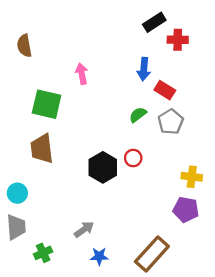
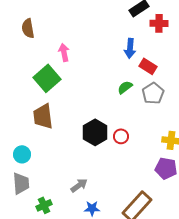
pink arrow: (82, 74) -> (64, 52), moved
green square: (47, 104) -> (47, 78), turned 36
red circle: (133, 158) -> (121, 136), moved

